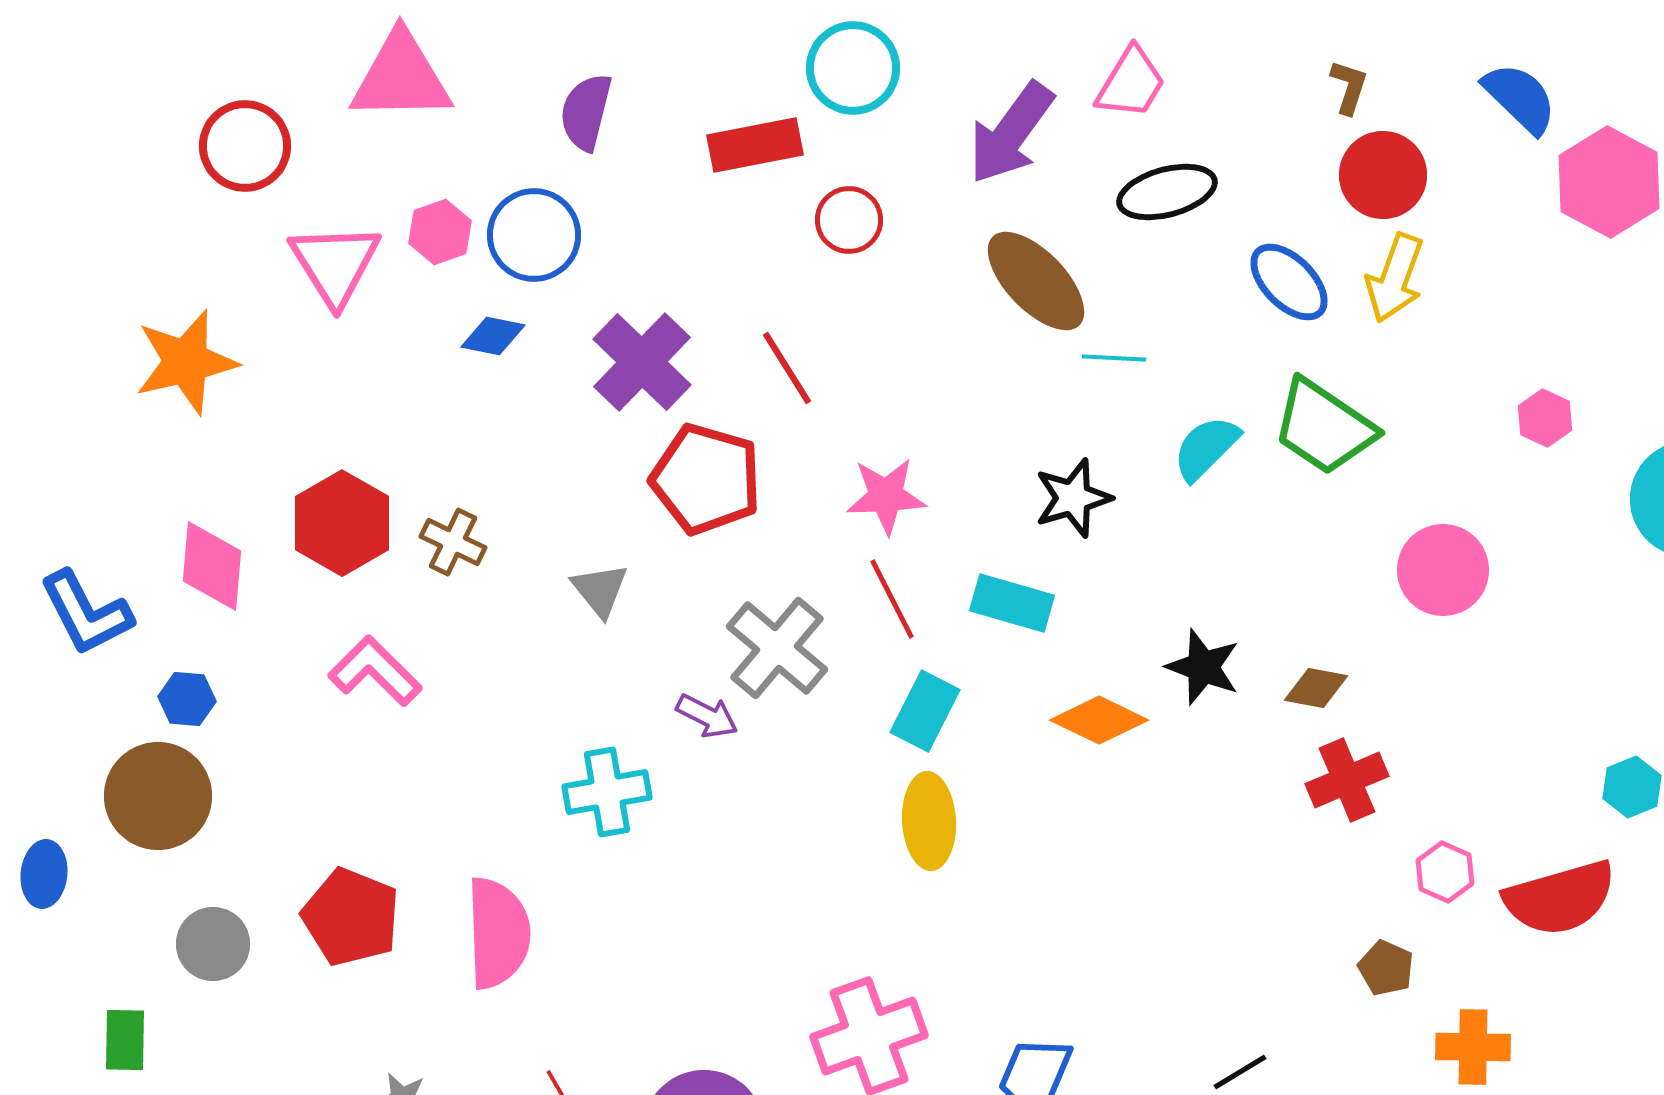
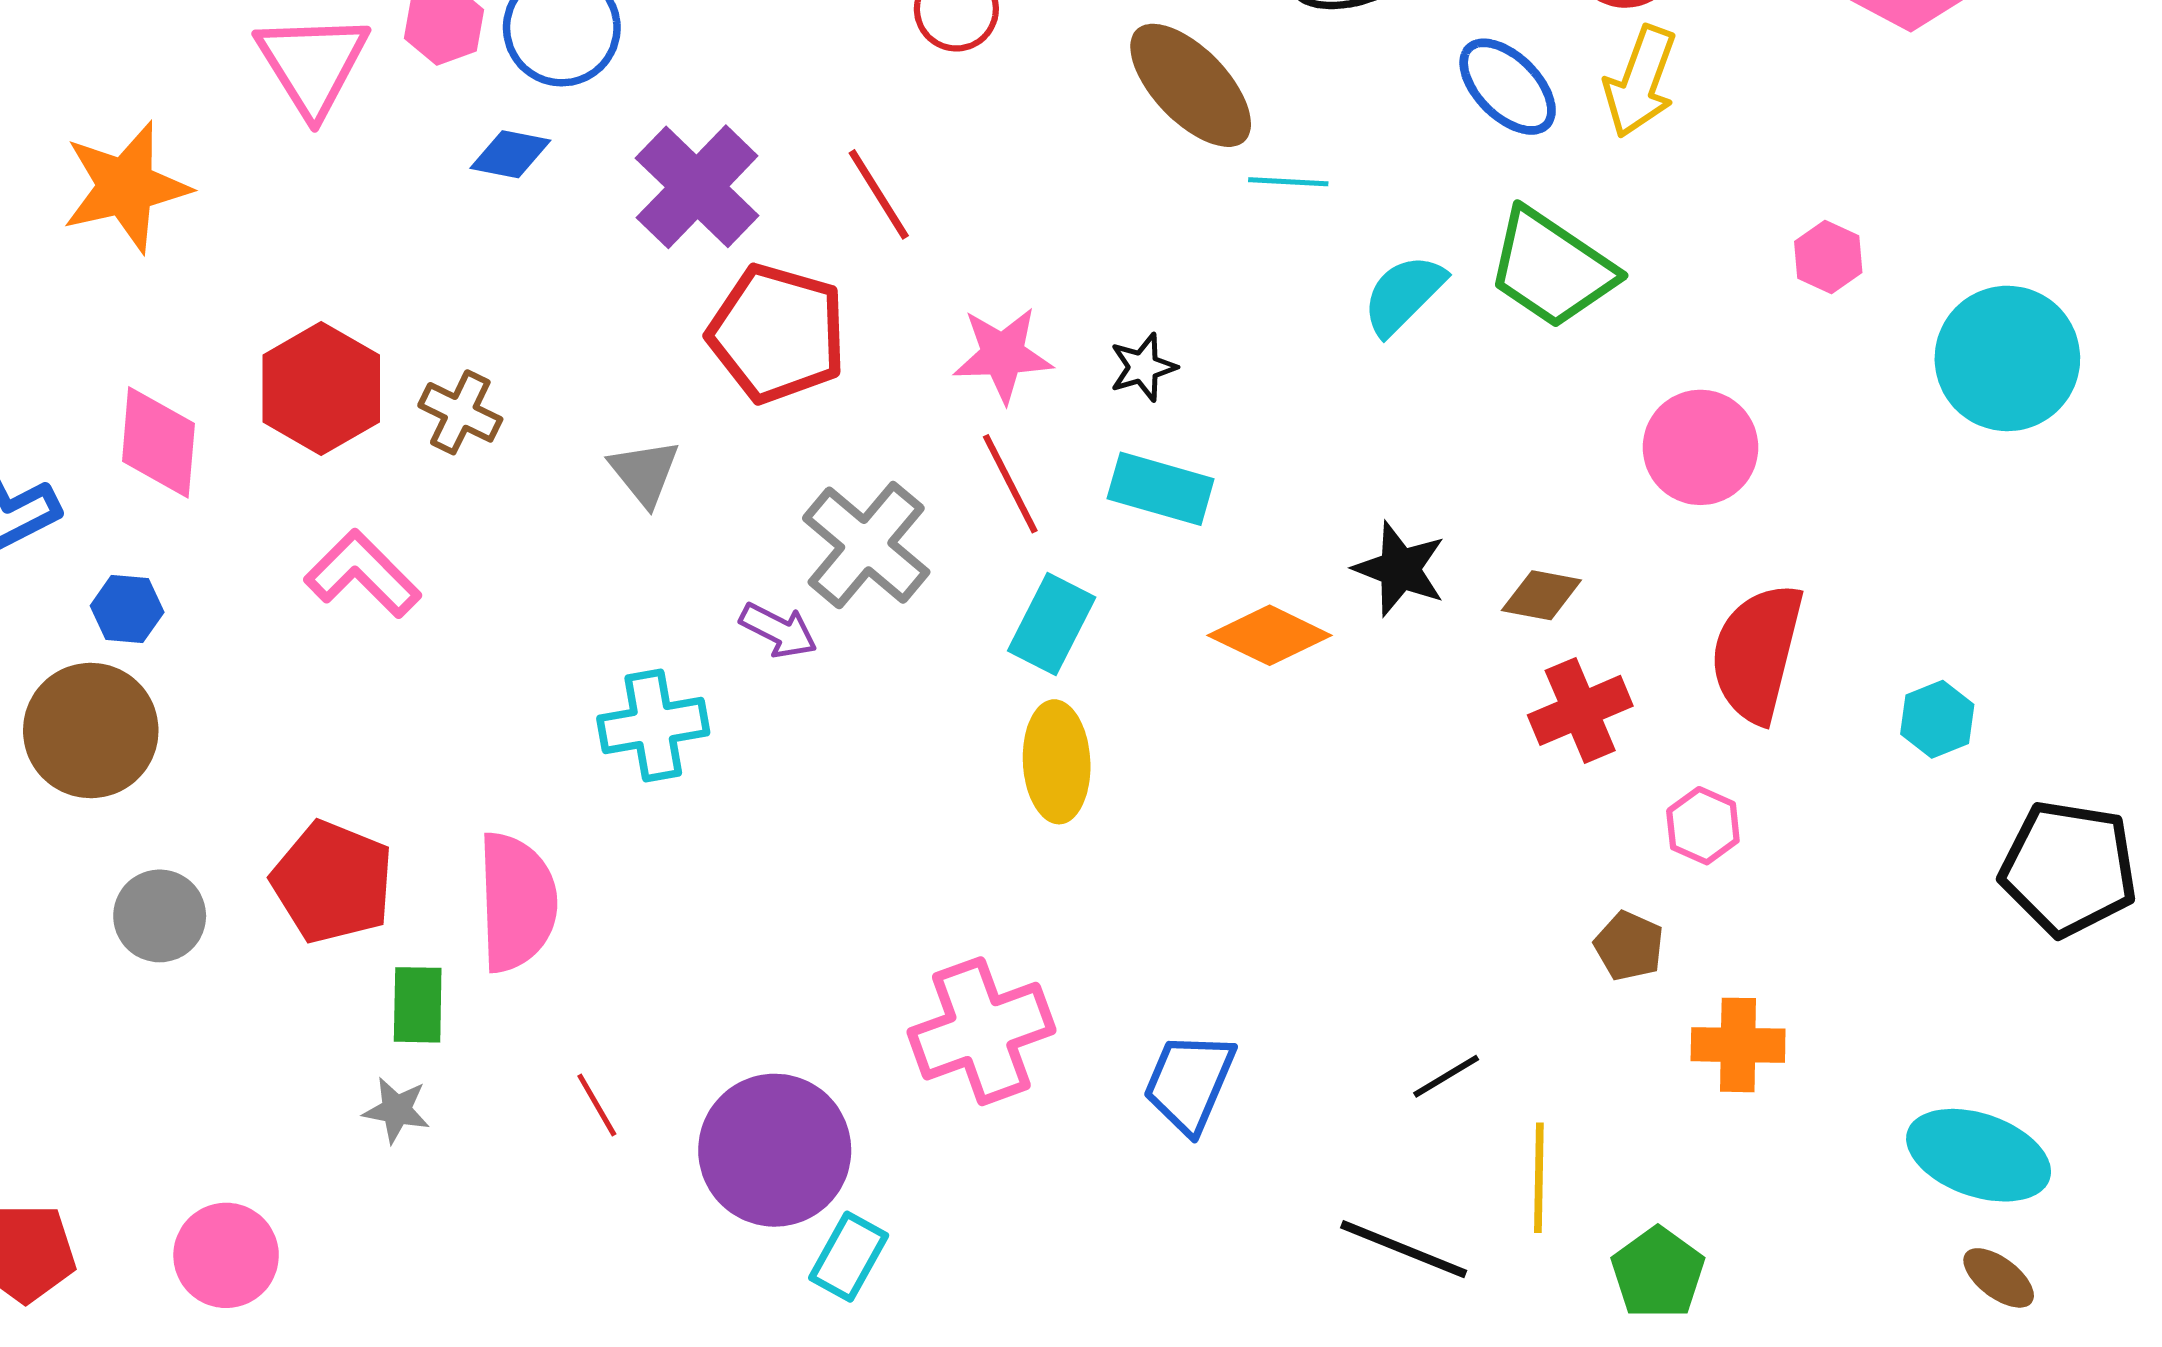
black star: (1073, 498) -> (1143, 367), moved, size x0.7
red semicircle: (1560, 898) -> (1757, 653), moved, turned 120
green rectangle: (125, 1040) -> (418, 1005), moved

